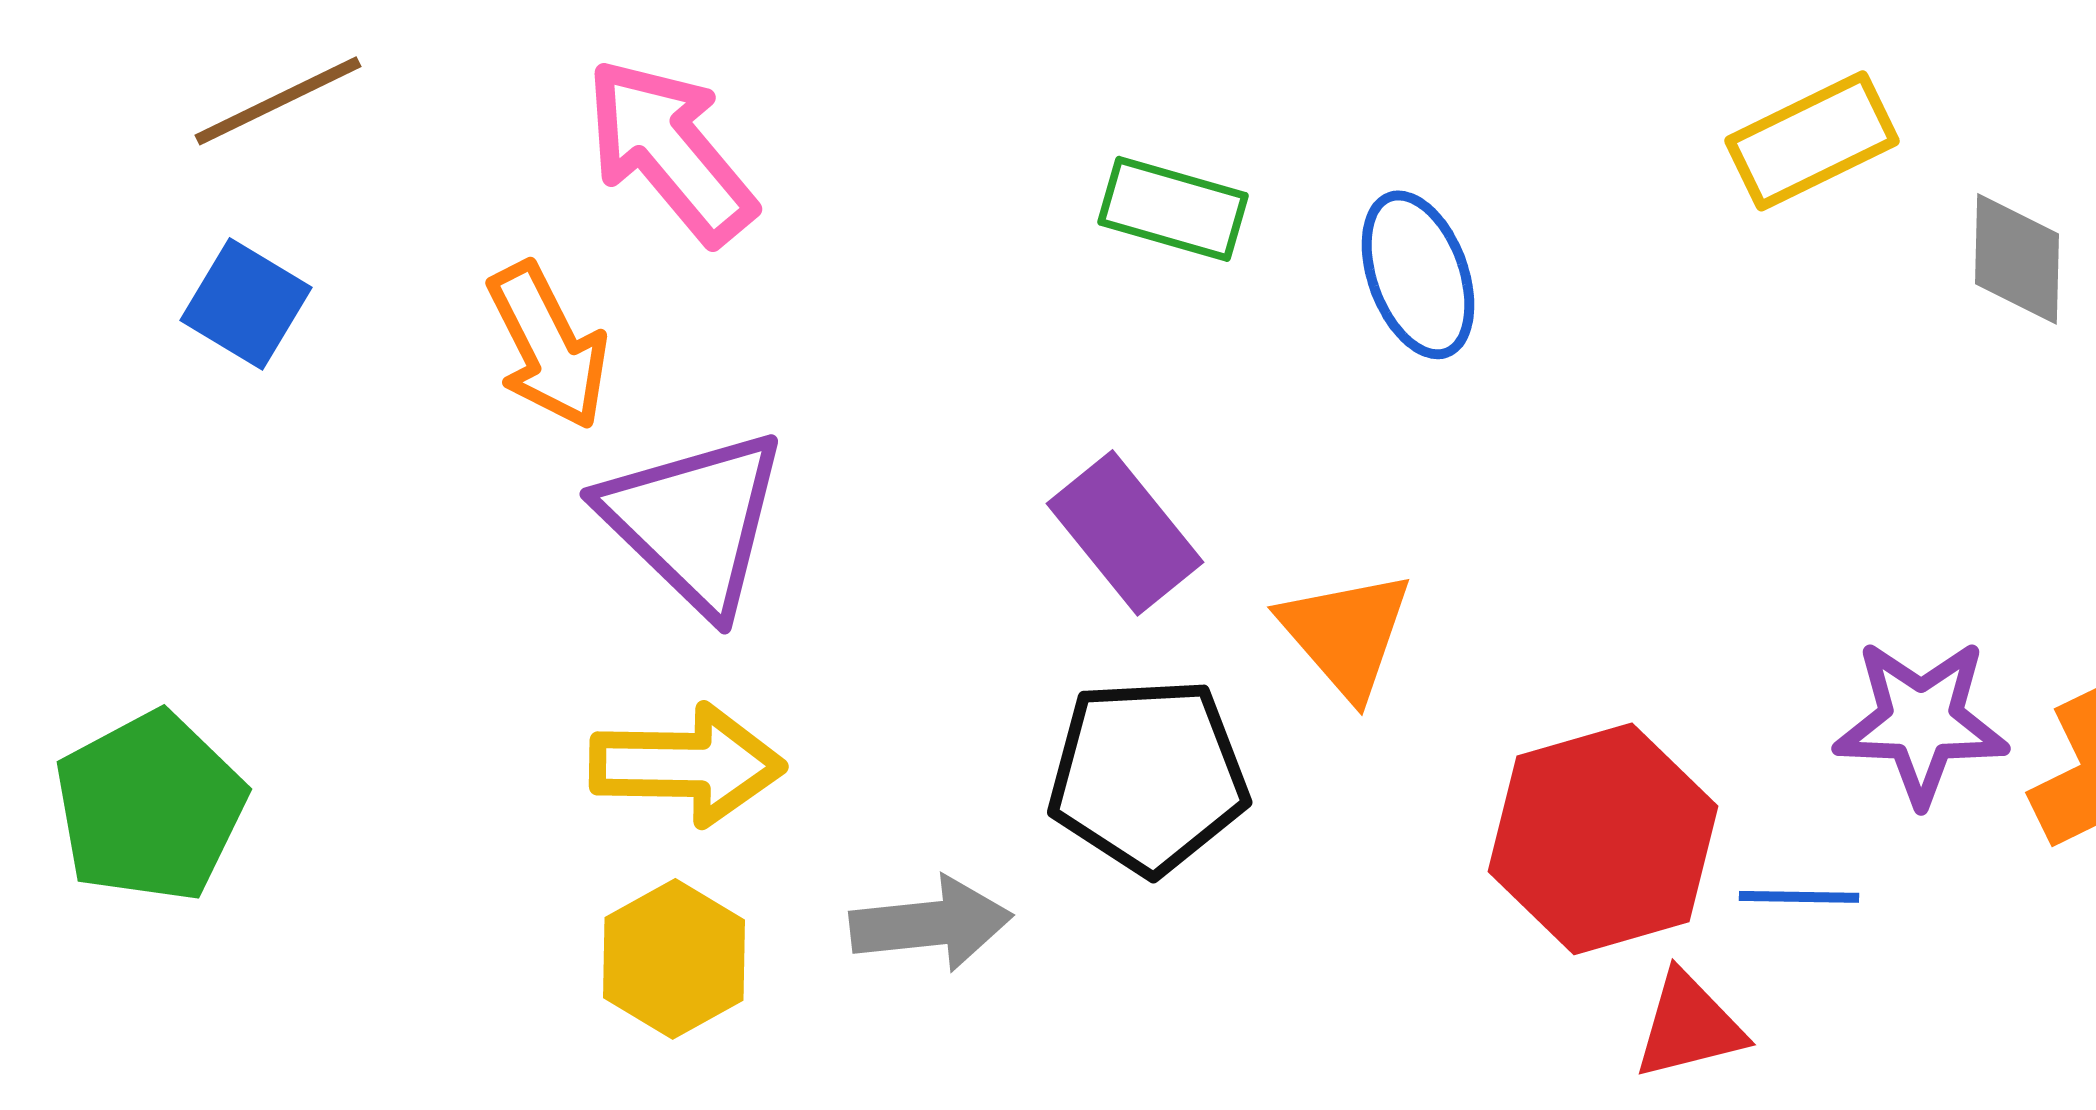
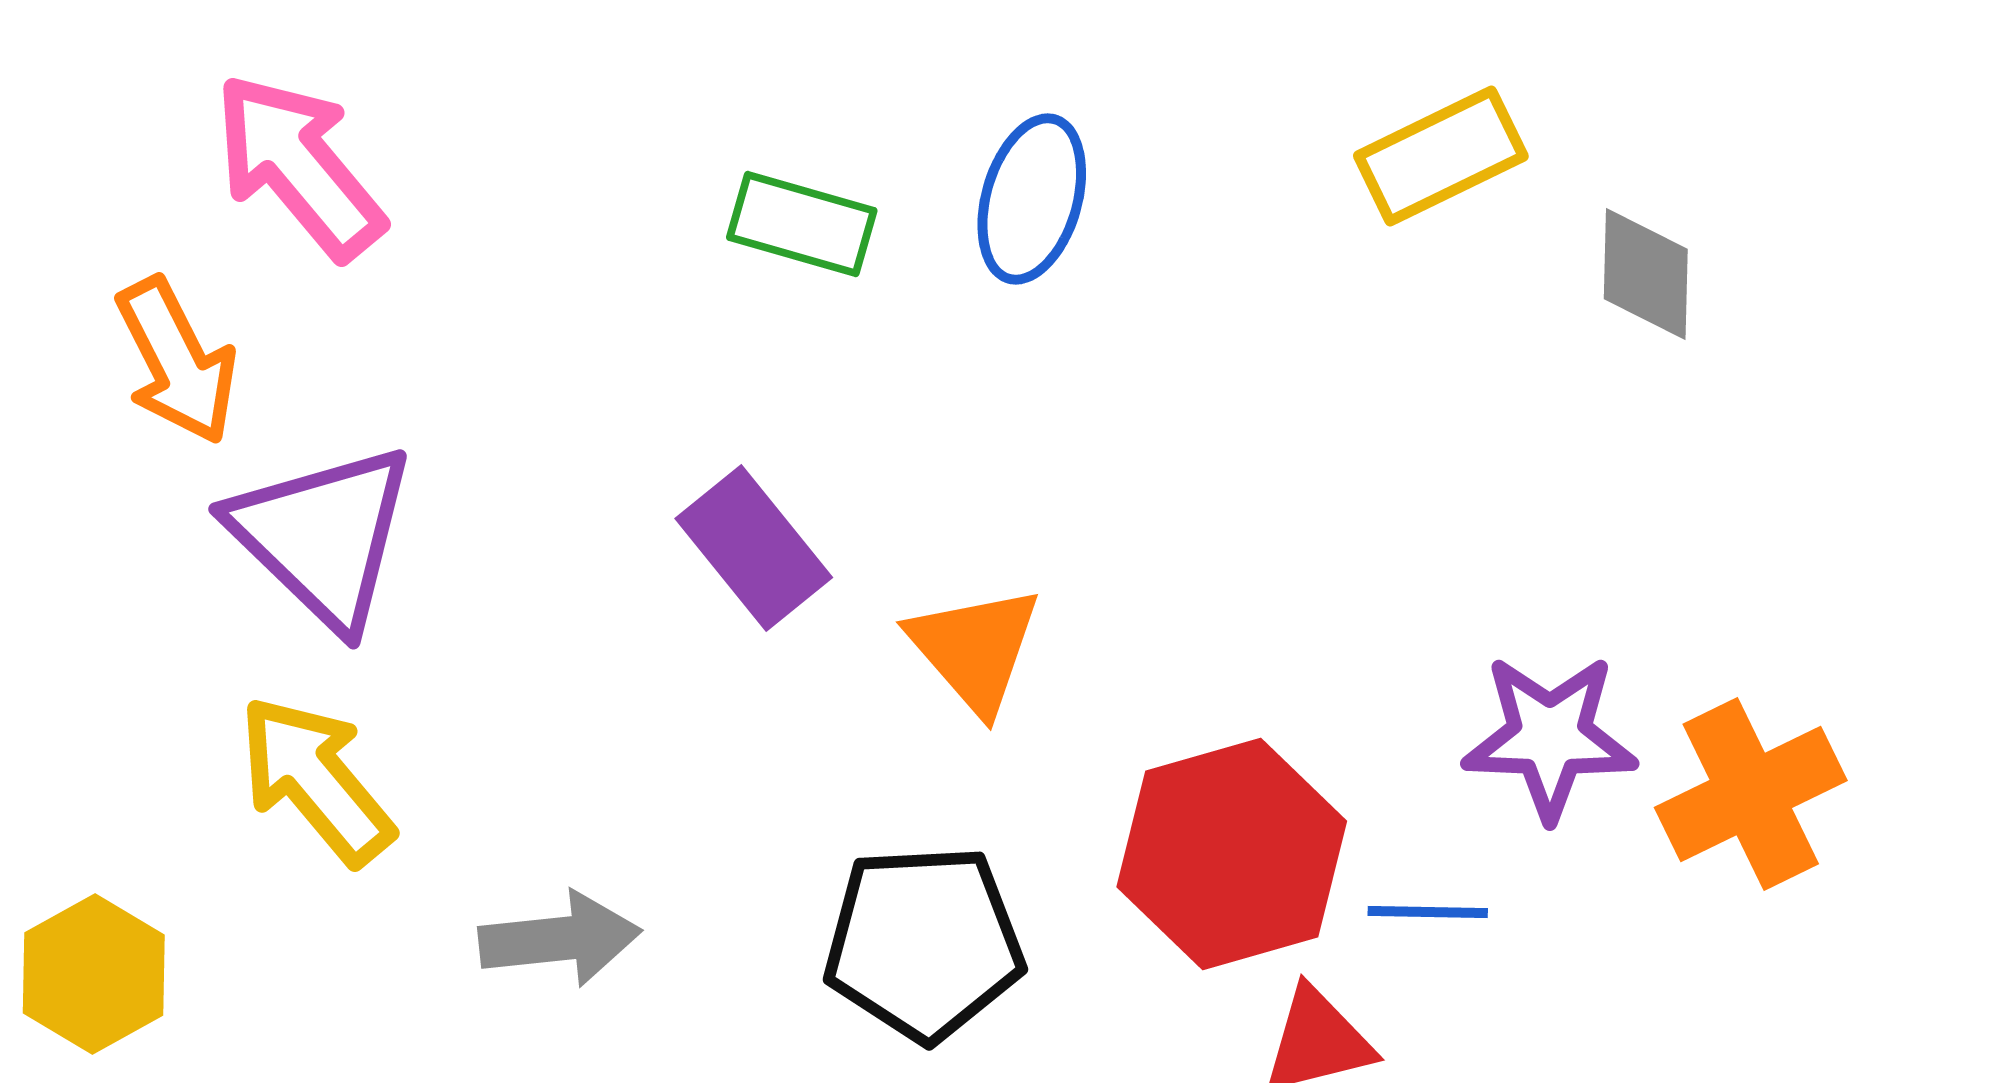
blue ellipse: (1418, 275) -> (1032, 199), moved, turned 36
yellow arrow: (687, 765) -> (316, 780), turned -131
black pentagon: (1148, 776) -> (924, 943), moved
yellow hexagon: (674, 959) -> (94, 974), moved

